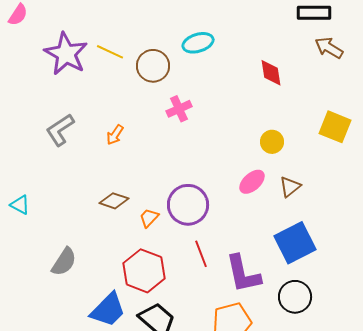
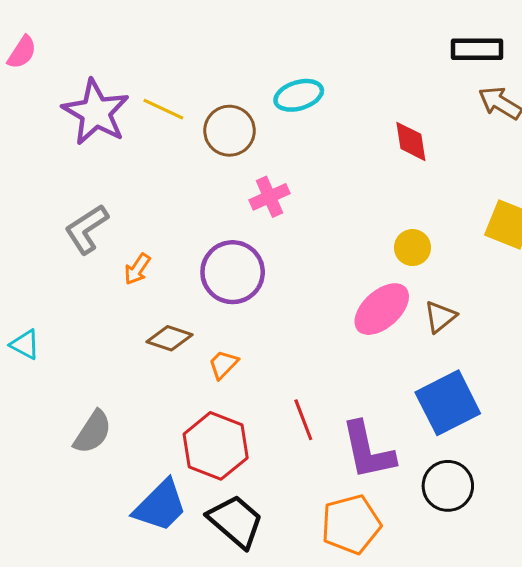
orange arrow: (115, 135) -> (137, 269), moved
pink ellipse: (252, 182) -> (382, 309), size x1.4
purple circle: (188, 205) -> (233, 272), moved

